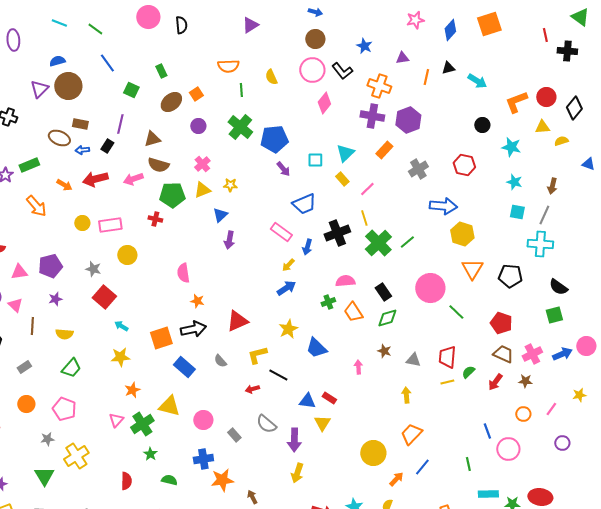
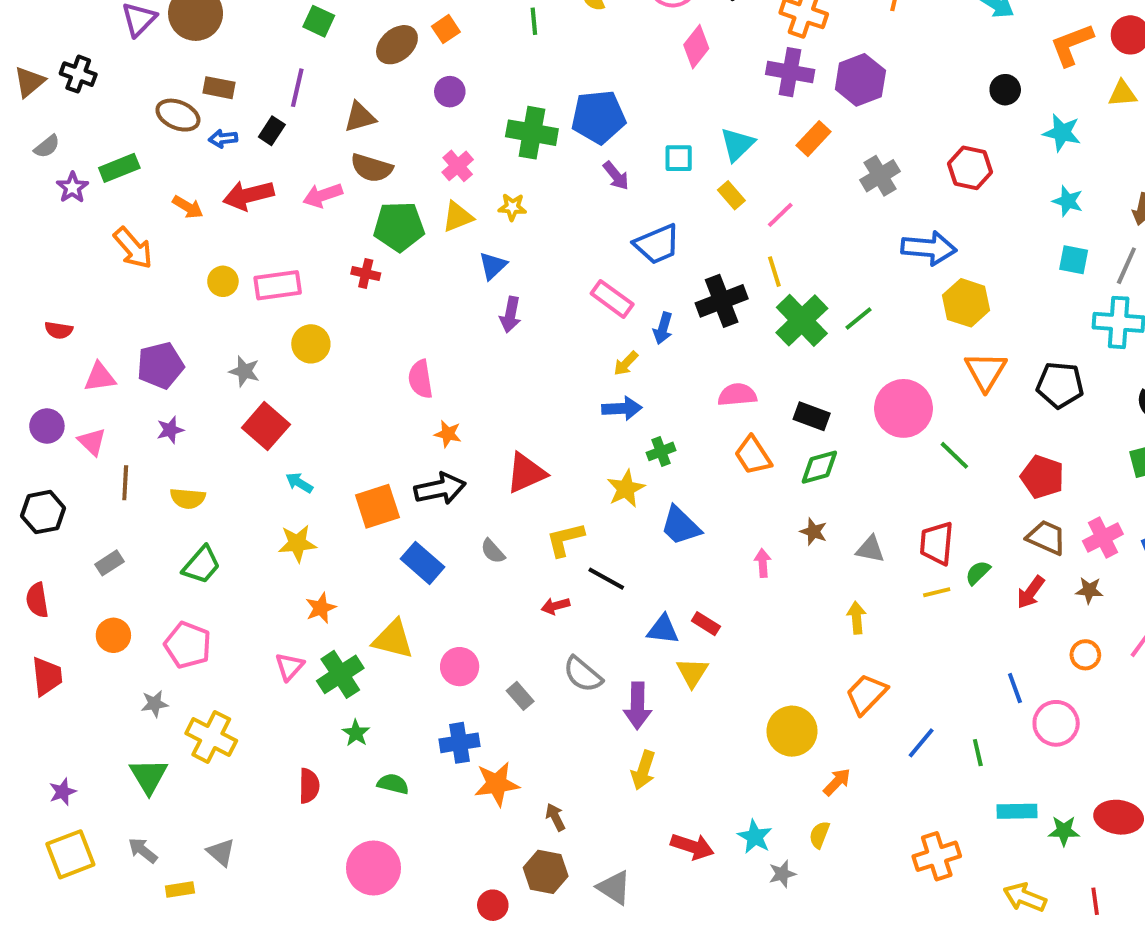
green cross: (240, 127) -> (532, 133), moved, turned -30
blue arrow: (286, 288) -> (622, 408), turned 30
black rectangle: (383, 292) -> (812, 416), turned -36
green cross: (328, 302) -> (661, 451), moved
yellow cross: (76, 456) -> (211, 737), turned -30
blue line: (422, 467) -> (921, 743), moved

